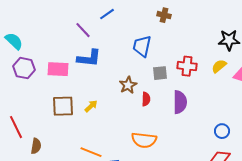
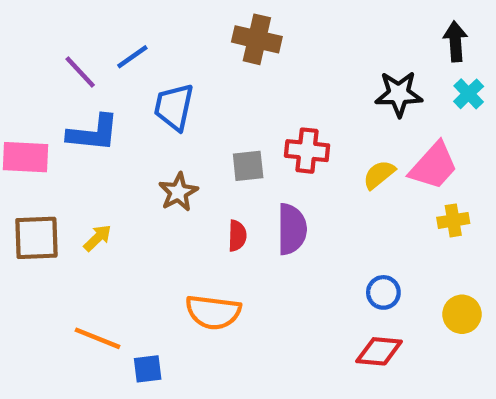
blue line: (107, 14) -> (132, 57), moved
brown cross: (164, 15) -> (257, 39), size x1.5
blue trapezoid: (142, 46) -> (174, 107), moved
yellow semicircle: (219, 66) -> (379, 175), moved
red semicircle: (146, 99) -> (237, 236), moved

